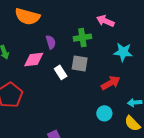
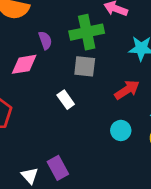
green cross: (82, 38) -> (87, 32), size x1.4
white rectangle: (61, 72) -> (66, 100), moved

